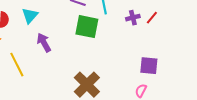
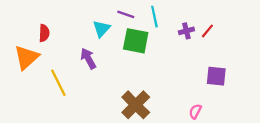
cyan triangle: (30, 16) -> (101, 29), moved
purple square: (149, 66) -> (216, 76), moved

